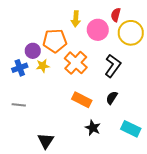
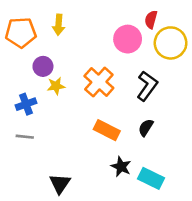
yellow arrow: (76, 19) -> (59, 25), moved
orange pentagon: (55, 41) -> (21, 33), moved
blue cross: (20, 68) -> (26, 104), moved
cyan rectangle: (131, 129) -> (151, 178), moved

